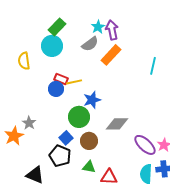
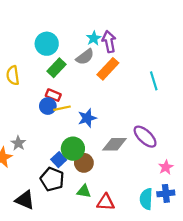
green rectangle: (57, 27) -> (57, 68), moved
cyan circle: (52, 46) -> (47, 44), moved
cyan line: (153, 66) -> (154, 81), turned -30
yellow line: (74, 82) -> (62, 108), moved
green circle: (79, 117) -> (73, 149), moved
purple ellipse: (145, 145) -> (145, 137), moved

